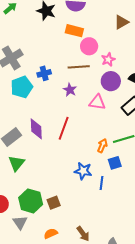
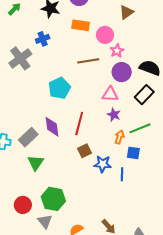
pink circle: (89, 46) -> (105, 35), moved
blue cross: (44, 73) -> (43, 39), moved
cyan pentagon: (22, 87) -> (59, 88), moved
purple star: (70, 90) -> (114, 115), moved
blue square: (115, 163) -> (133, 153), turned 32
brown square: (54, 203) -> (84, 151), moved

